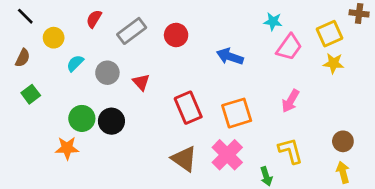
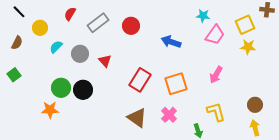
green square: (31, 94) -> (14, 75), moved
red rectangle: (188, 108) -> (140, 80), turned 55
pink cross: (227, 155) -> (169, 115), size x0.7

